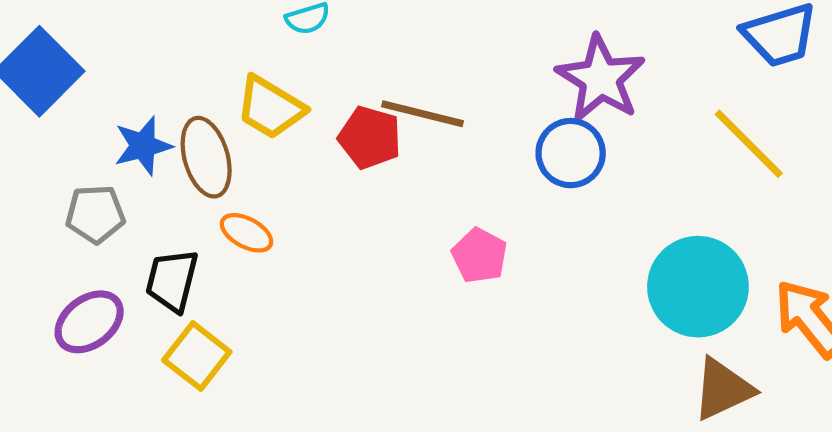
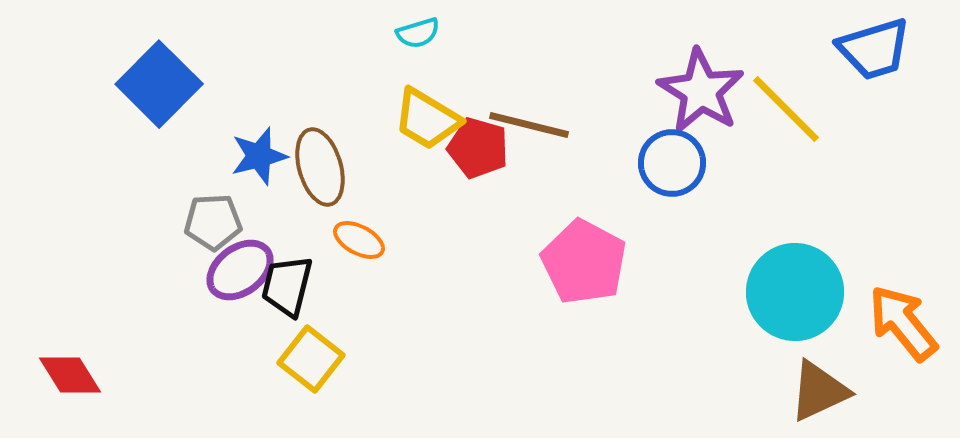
yellow trapezoid: (270, 107) -> (427, 119), moved
yellow line: (749, 144) -> (786, 109), moved
pink pentagon: (479, 256) -> (584, 262), size x1.6
purple ellipse: (89, 322) -> (240, 270), moved

